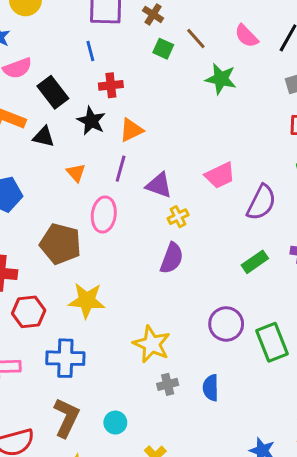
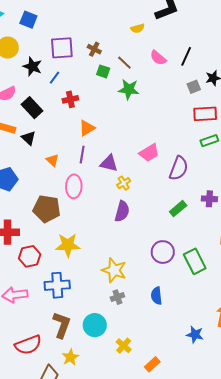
blue line: (90, 51) -> (54, 78), turned 56
green star: (221, 79) -> (129, 89), moved
black star: (91, 121) -> (32, 66), moved
black triangle: (44, 137) -> (29, 138), turned 35
gray cross: (168, 384) -> (117, 297), moved
cyan circle: (115, 423) -> (95, 325), size x1.5

